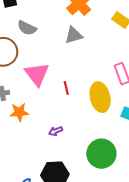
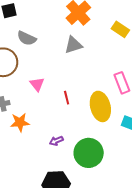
pink triangle: (37, 74) -> (37, 84), size x0.6
green circle: (101, 154) -> (89, 153), moved

